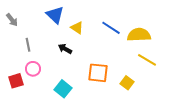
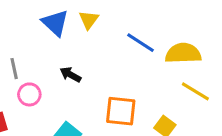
yellow triangle: (77, 28) -> (89, 20), moved, turned 32
pink circle: (33, 69) -> (29, 94), moved

